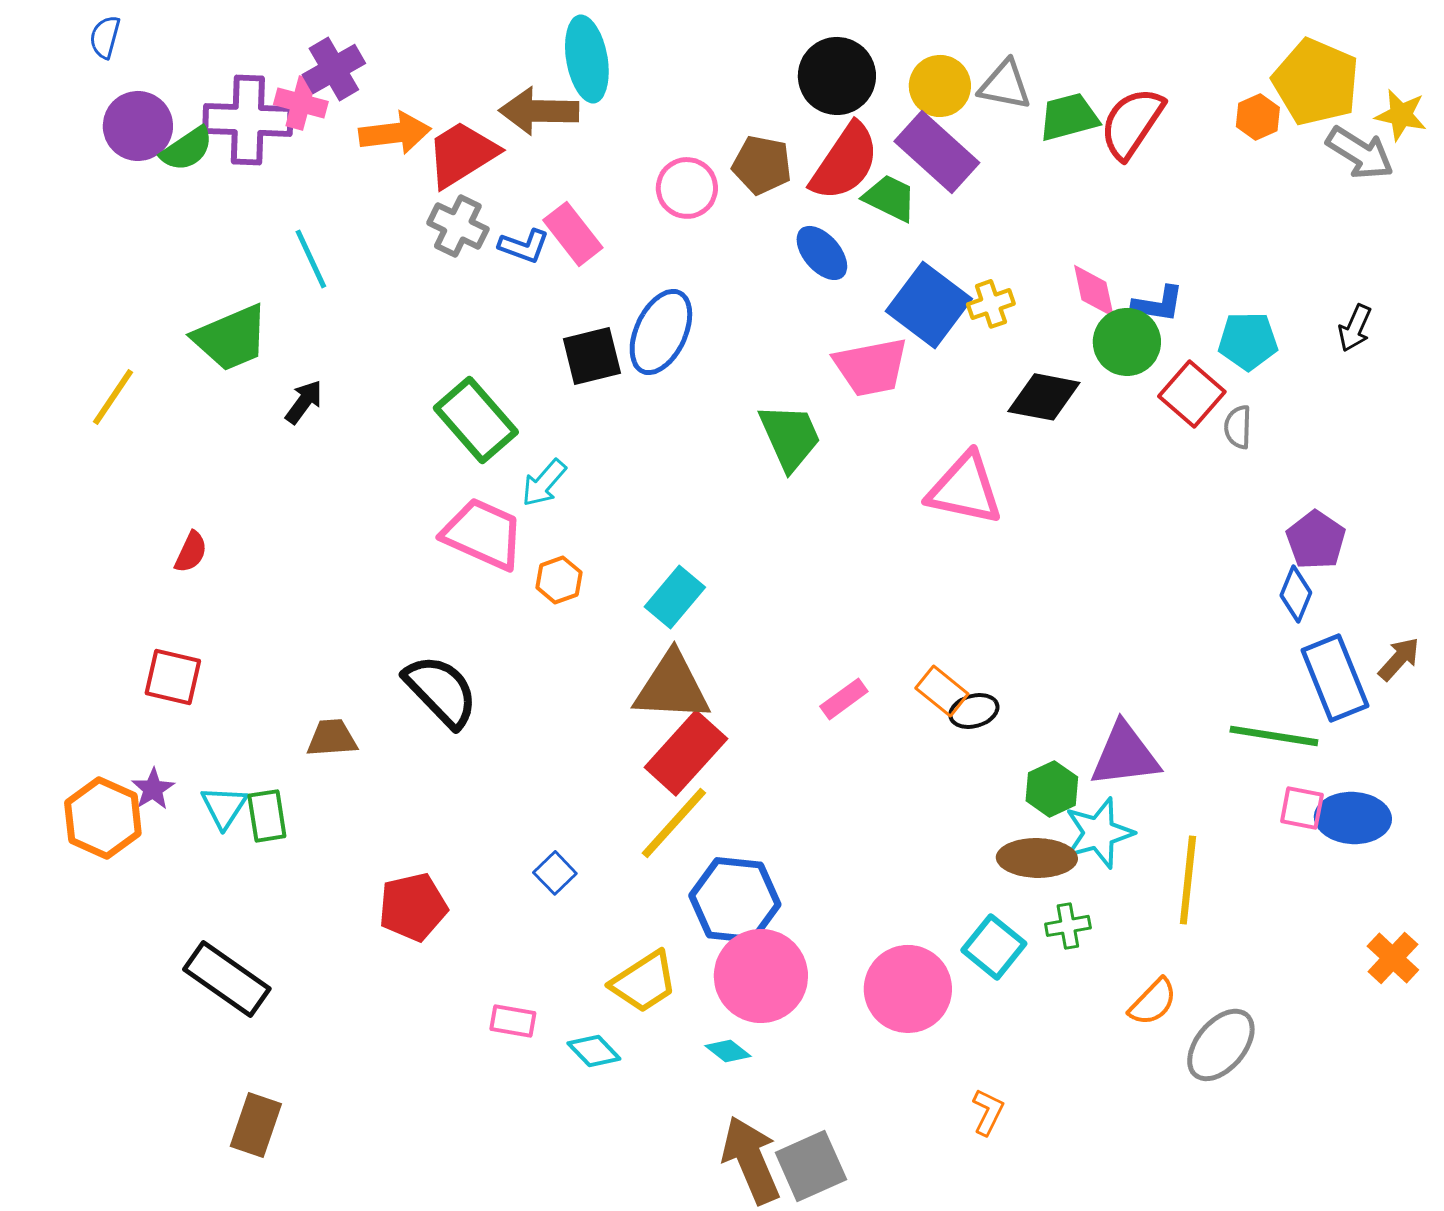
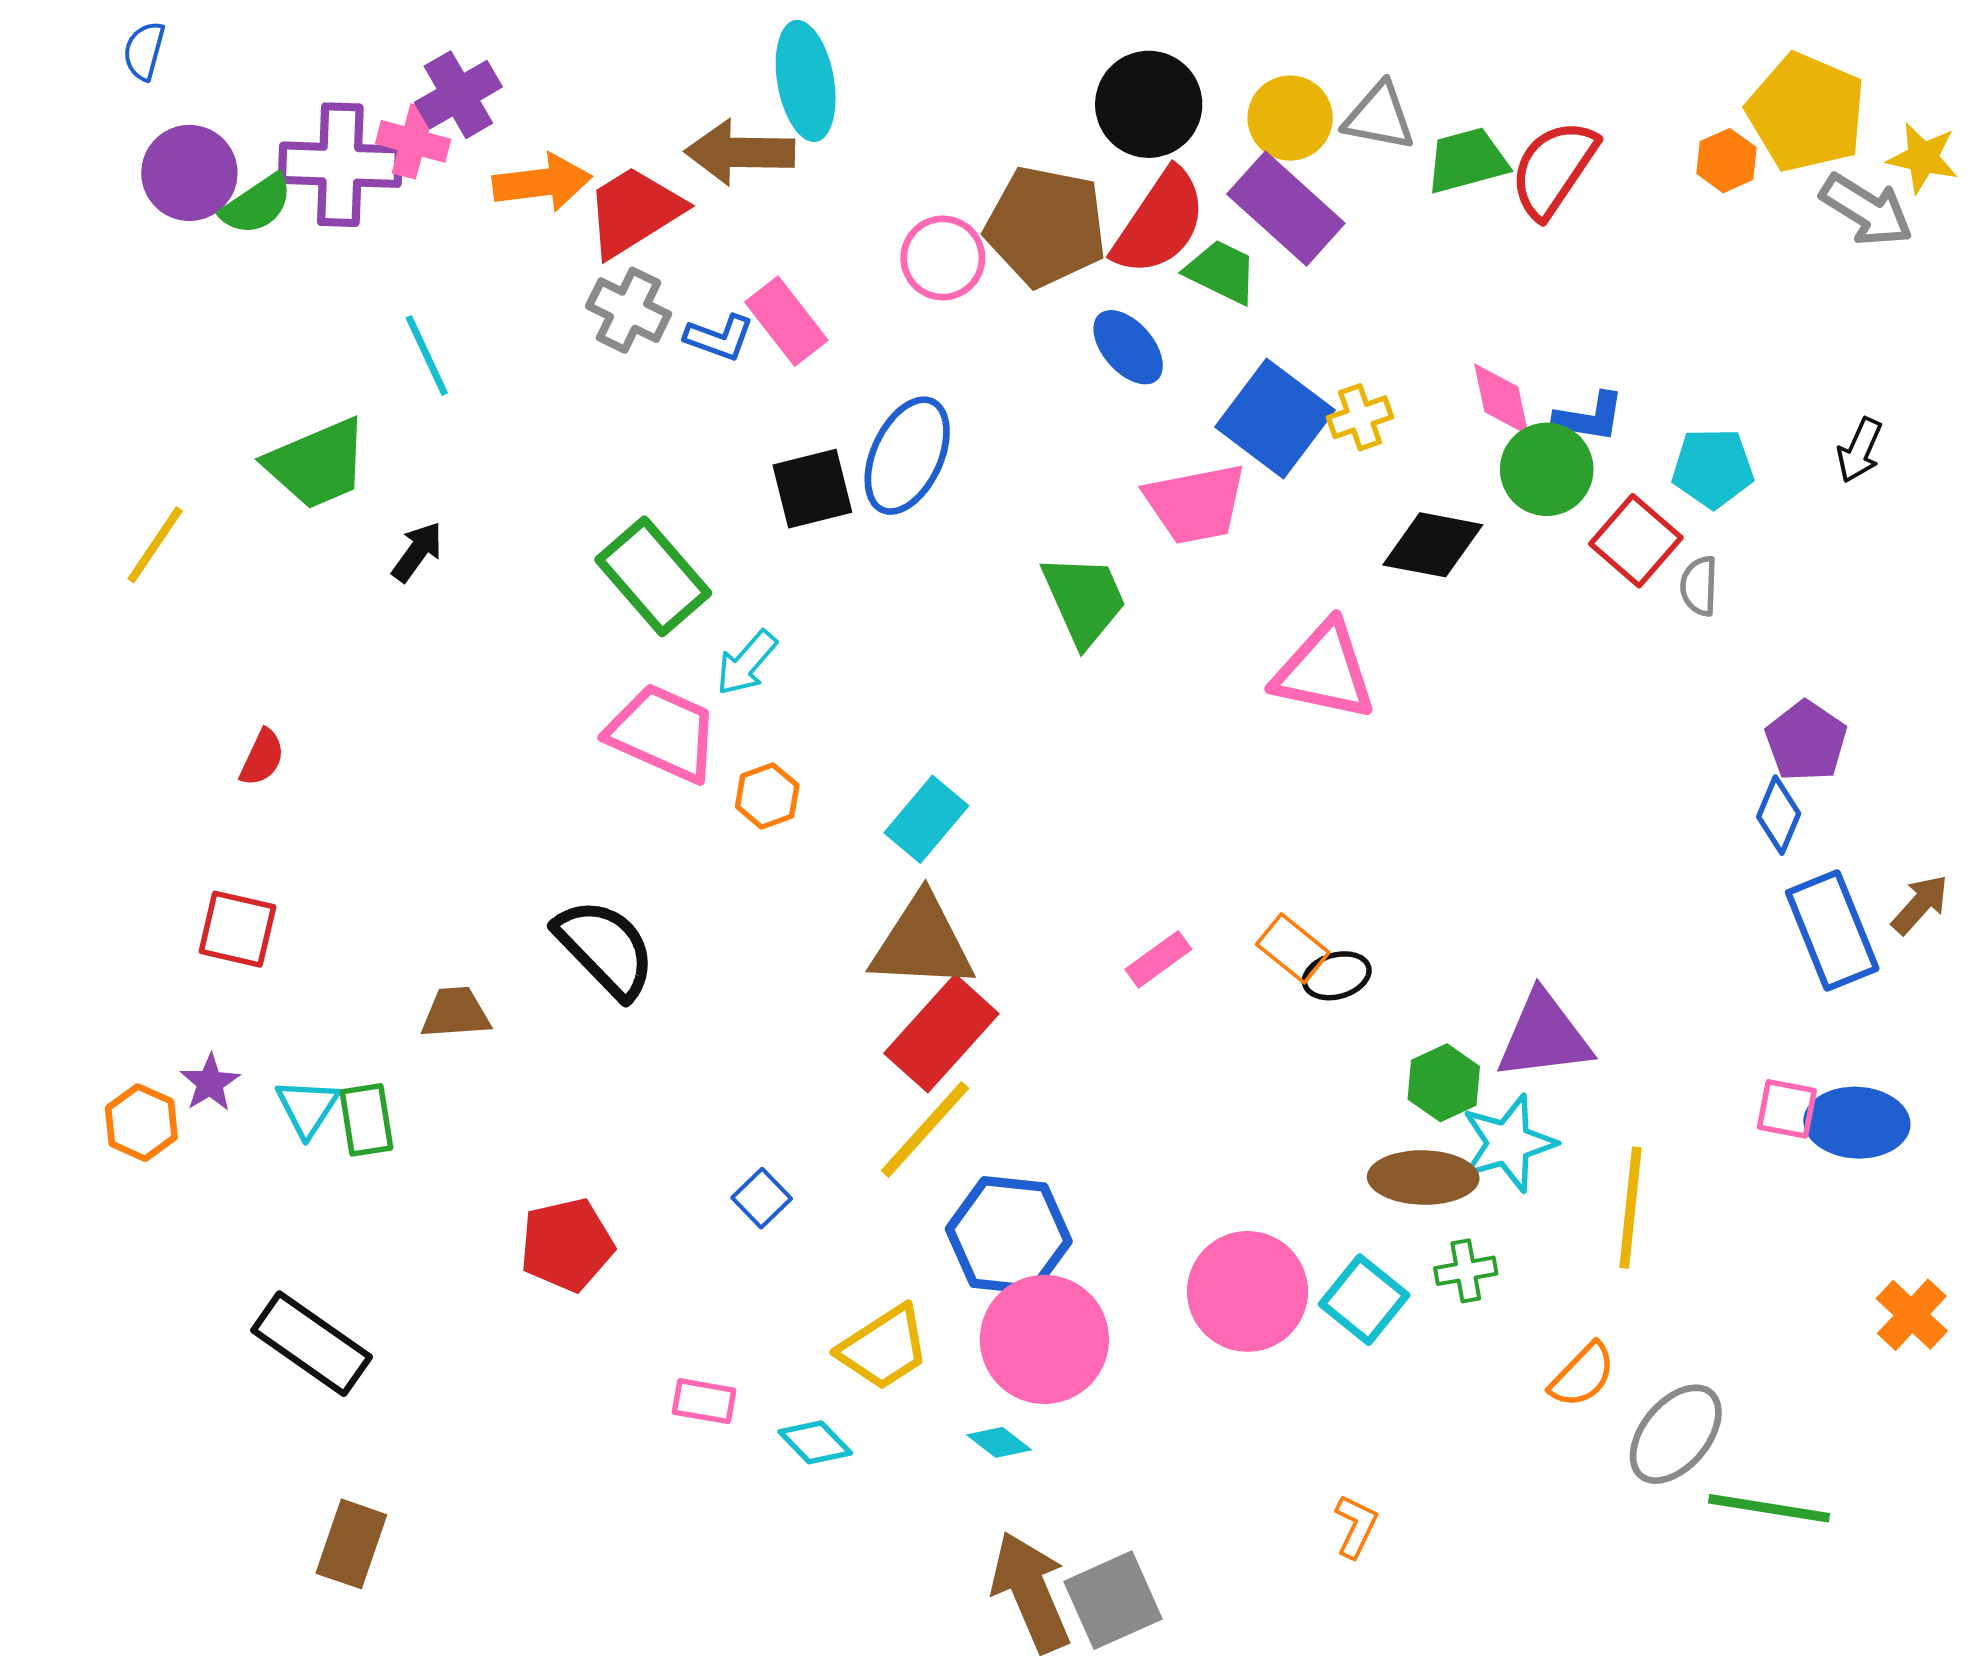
brown pentagon: (762, 165) -> (1046, 226), size x1.5
green line: (1274, 736) -> (1769, 1508), moved
orange hexagon: (103, 818) -> (141, 1123), size x0.7
pink circle: (908, 989) -> (1248, 1291), moved

